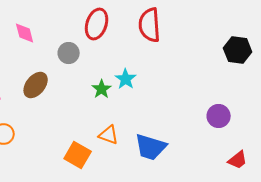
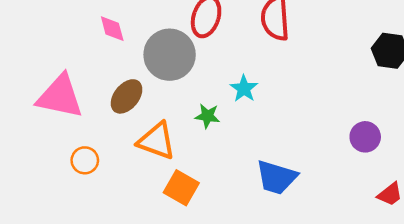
gray circle: (69, 53) -> (170, 55), size x1.8
green star: (102, 89) -> (207, 116), moved, turned -30
orange triangle: (109, 135) -> (157, 141), moved, size x1.5

